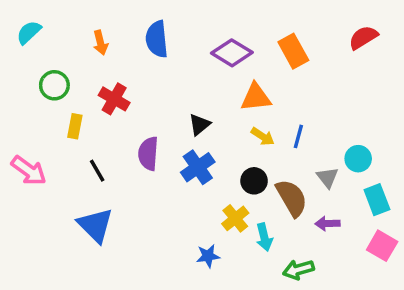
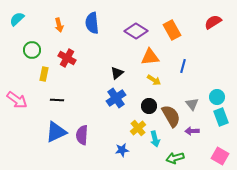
blue line: (298, 136) -> (183, 66), moved
purple semicircle: (148, 154) -> (82, 135), moved
cyan circle: (358, 159) -> (217, 97), moved
black line: (97, 171) -> (57, 100), turned -56
blue triangle: (95, 225) -> (56, 132), turned 50
pink square: (382, 246) -> (220, 156), moved

